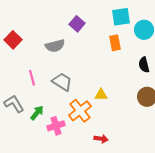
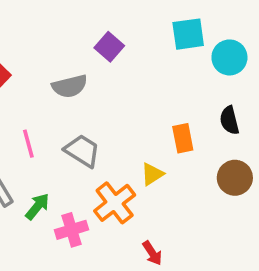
orange rectangle: (115, 43) -> (183, 138), moved
yellow triangle: (101, 95) -> (152, 174), turned -32
red arrow: (101, 139) -> (152, 253), turned 48

